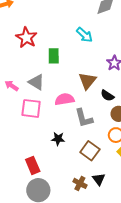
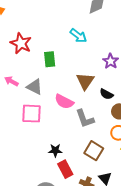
pink arrow: (12, 86) -> (11, 81), moved
pink semicircle: (65, 99) -> (64, 102), turned -138
black star: (58, 139) -> (55, 150), moved
red rectangle: (33, 165) -> (65, 169), moved

